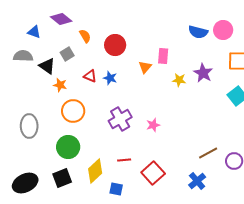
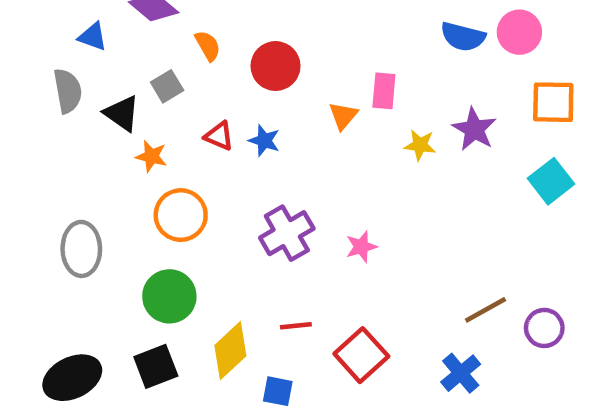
gray semicircle: (23, 56) -> (68, 91), turned 78

